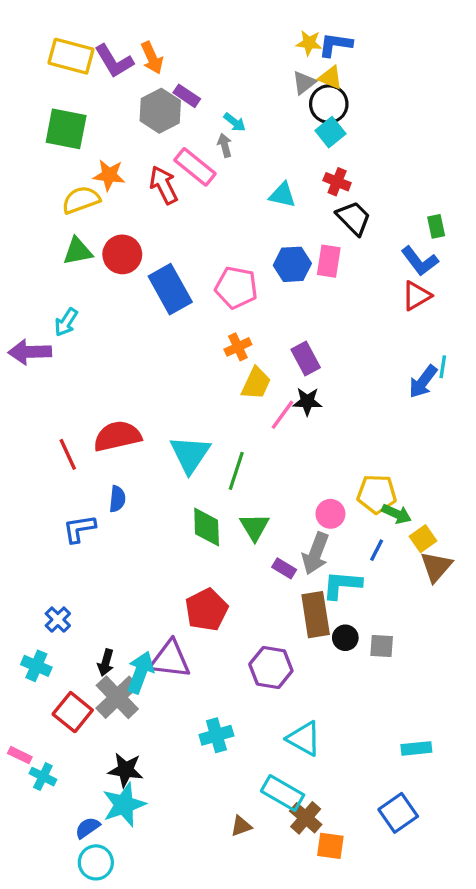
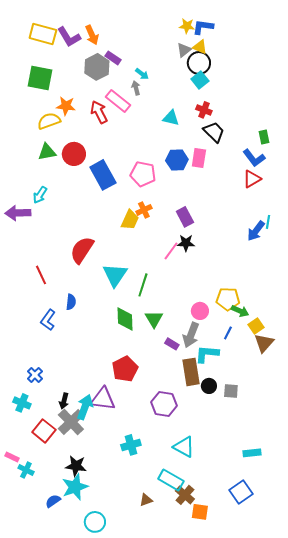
yellow trapezoid: (256, 383) -> (130, 220), moved
red semicircle: (117, 436) -> (82, 250), moved, turned -44
blue L-shape: (79, 529) -> (48, 320), turned -45
cyan circle: (96, 862) -> (95, 522), moved

